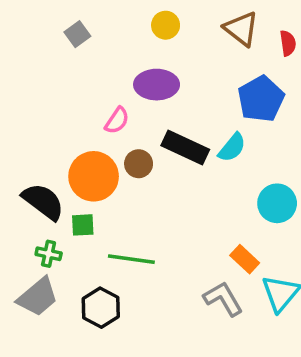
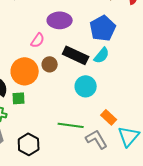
blue pentagon: (261, 99) -> (103, 28), moved
cyan circle: (277, 203) -> (86, 86), moved
green line: (131, 259) -> (71, 125), moved

